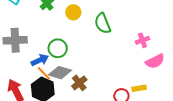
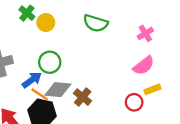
yellow circle: (73, 12) -> (46, 23), moved
green semicircle: (103, 23) -> (96, 23), turned -40
pink semicircle: (155, 61) -> (144, 66), moved

